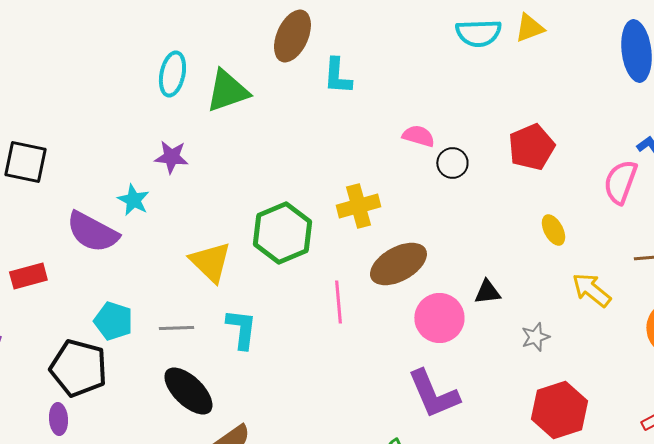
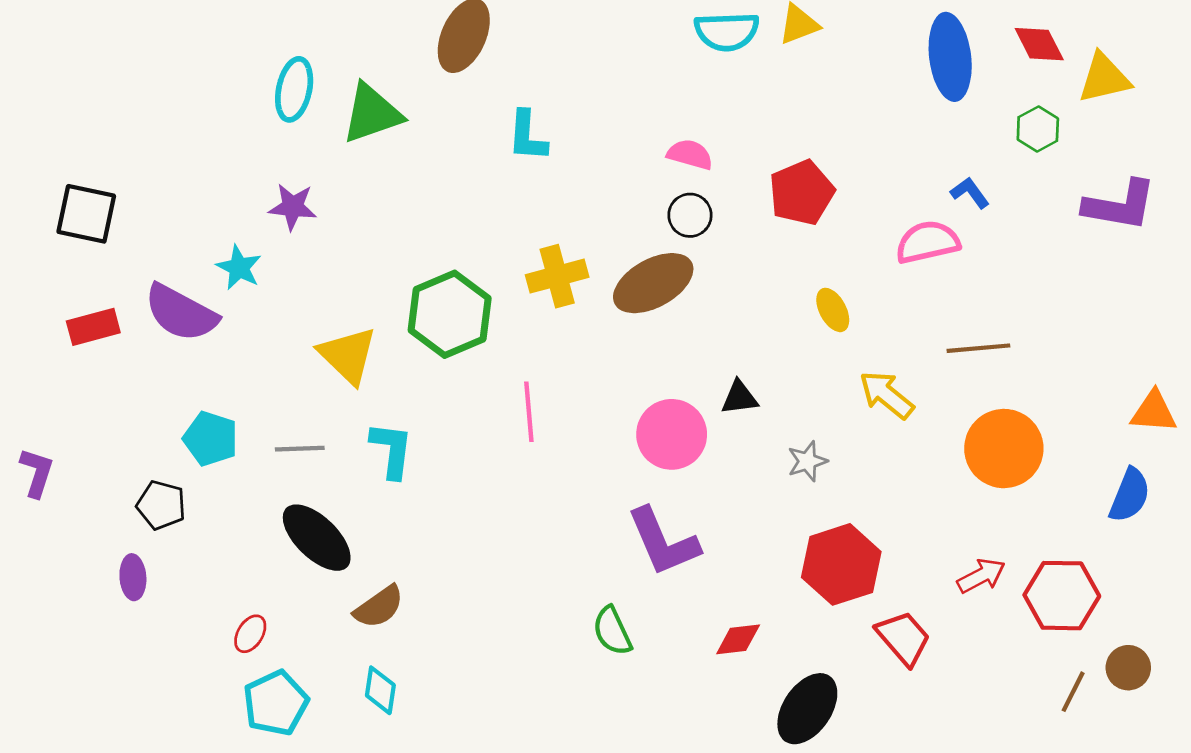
cyan L-shape: (337, 76) -> (527, 136), moved
pink semicircle: (418, 136) -> (690, 154), moved
pink semicircle: (620, 182) -> (928, 242), turned 57
brown ellipse: (398, 264) -> (653, 283), moved
red rectangle: (28, 276) -> (93, 327), moved
black pentagon: (78, 368) -> (161, 505), size x0.6

